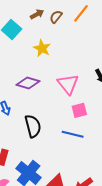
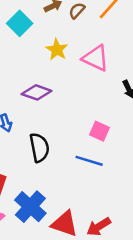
pink triangle: (68, 84) -> (96, 58), moved, turned -30
pink square: (79, 110) -> (99, 131), turned 35

